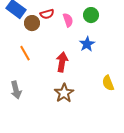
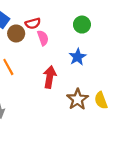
pink semicircle: (68, 20) -> (43, 38), moved
brown star: (64, 93) -> (78, 99), moved

